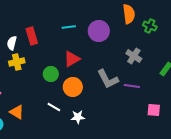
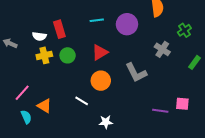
green cross: (150, 26) -> (184, 30), moved, turned 32
white semicircle: (12, 43) -> (39, 36), turned -96
green circle: (51, 74) -> (68, 55), moved
purple line: (132, 86) -> (160, 111), moved
white star: (78, 117) -> (106, 122), moved

